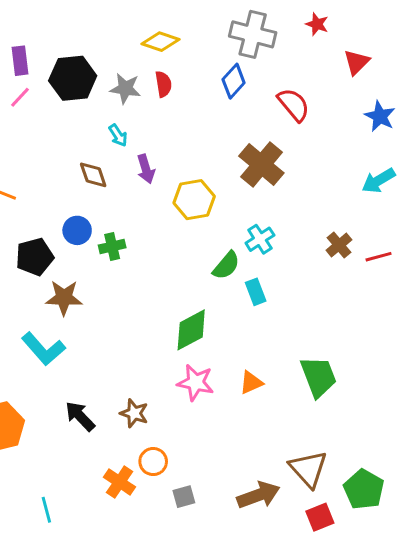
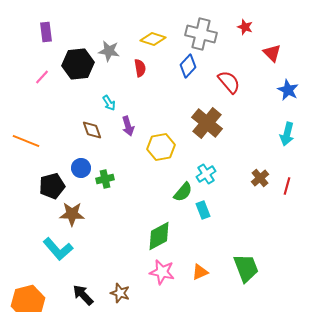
yellow diamond: (160, 42) -> (153, 39), moved
purple rectangle: (20, 61) -> (46, 32), moved
red triangle: (356, 62) -> (272, 53), turned -30
gray star: (125, 88) -> (109, 51), moved
cyan arrow: (378, 181) -> (287, 134), turned -45
red line: (378, 257) -> (287, 186), turned -60

